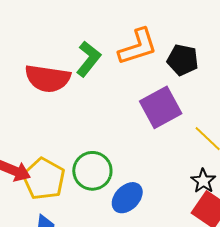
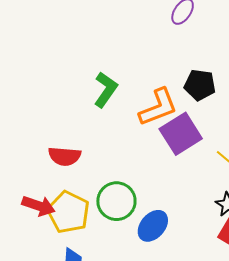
orange L-shape: (138, 47) -> (158, 107), moved
red semicircle: (48, 78) -> (65, 156), moved, size x0.7

